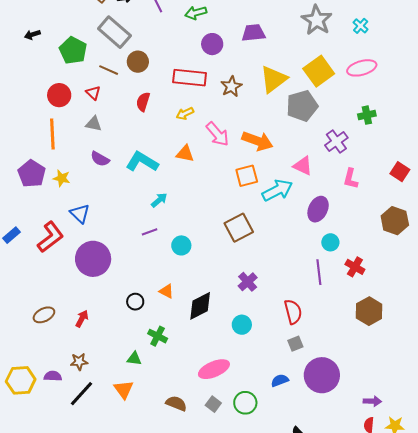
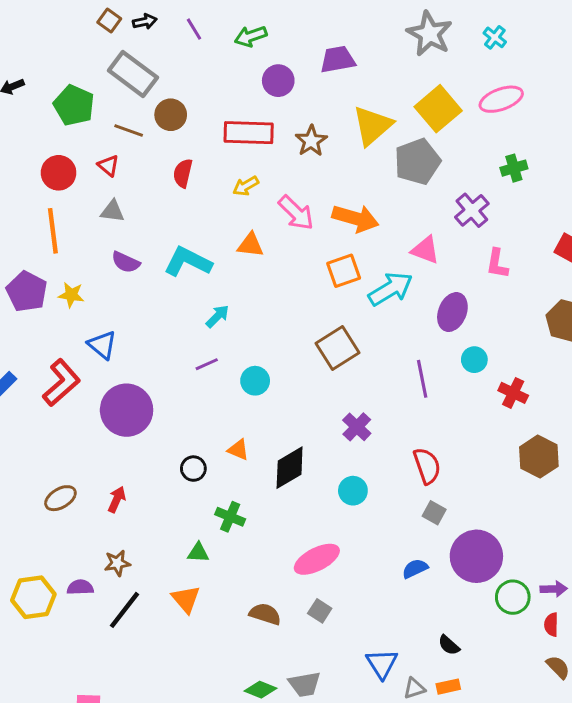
purple line: (319, 272) -> (422, 379), moved
gray square: (295, 344) -> (434, 513), turned -35
green circle: (245, 403) -> (513, 597), moved

